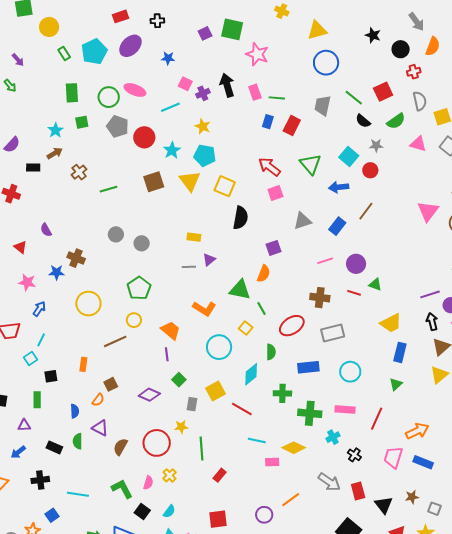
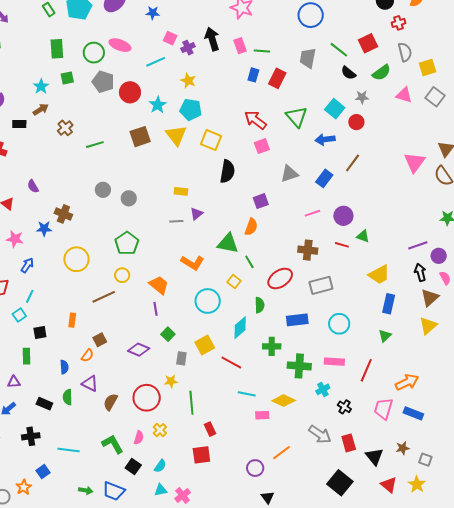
red rectangle: (220, 475) -> (210, 429), turned -64
red square: (218, 519) -> (201, 455), moved

